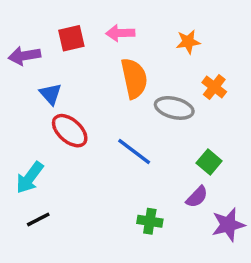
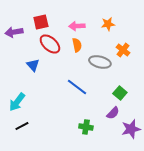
pink arrow: (120, 33) -> (77, 26), moved
orange semicircle: (134, 78) -> (77, 45), size x0.6
blue triangle: (51, 94) -> (33, 65), moved
red ellipse: (70, 131) -> (50, 44), moved

